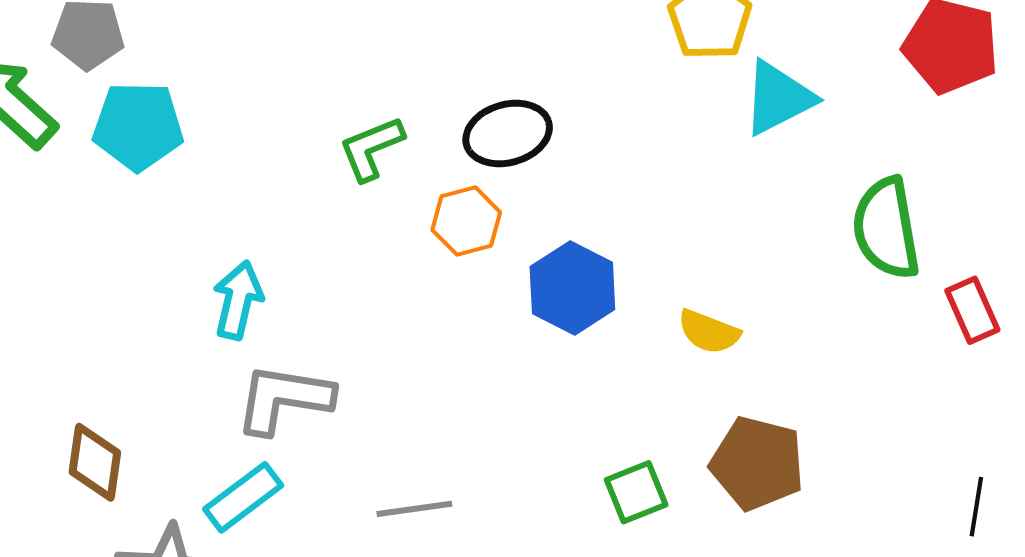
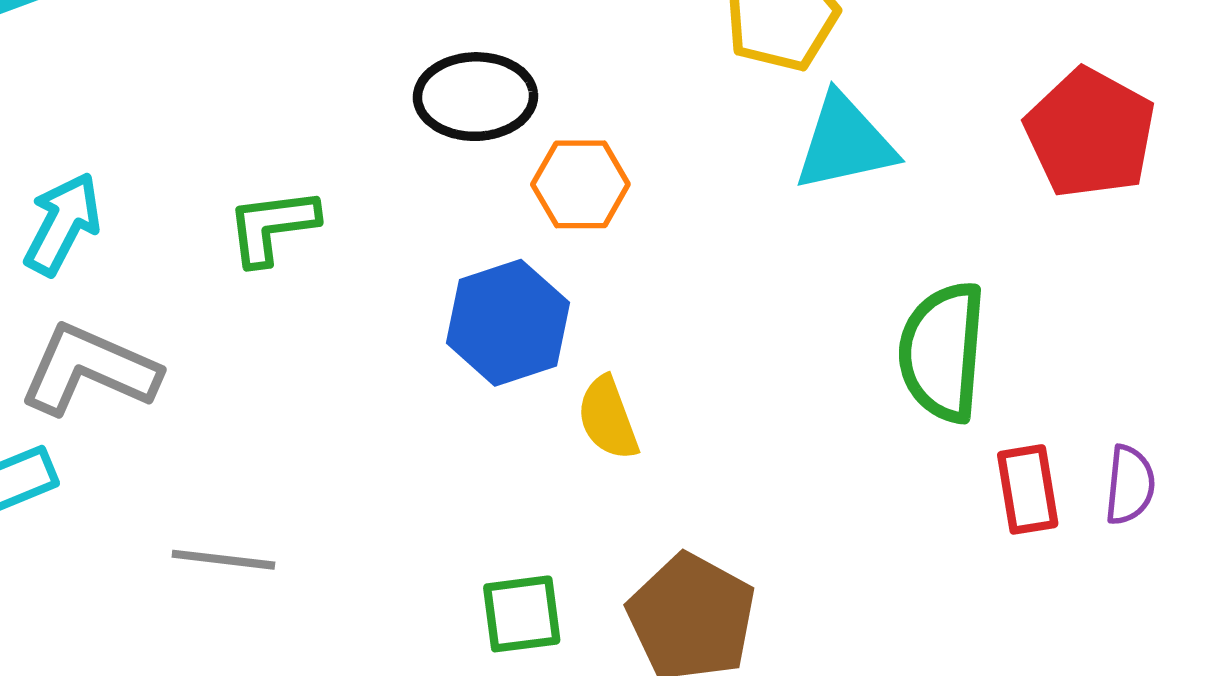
green L-shape: (371, 148) -> (272, 226), moved
orange hexagon: (466, 221) -> (580, 184), moved
yellow semicircle: (709, 332) -> (608, 418), moved, turned 34

